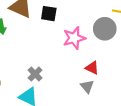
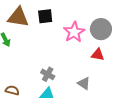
gray circle: (105, 29) -> (101, 29), moved
gray triangle: (87, 86) -> (84, 83), moved

